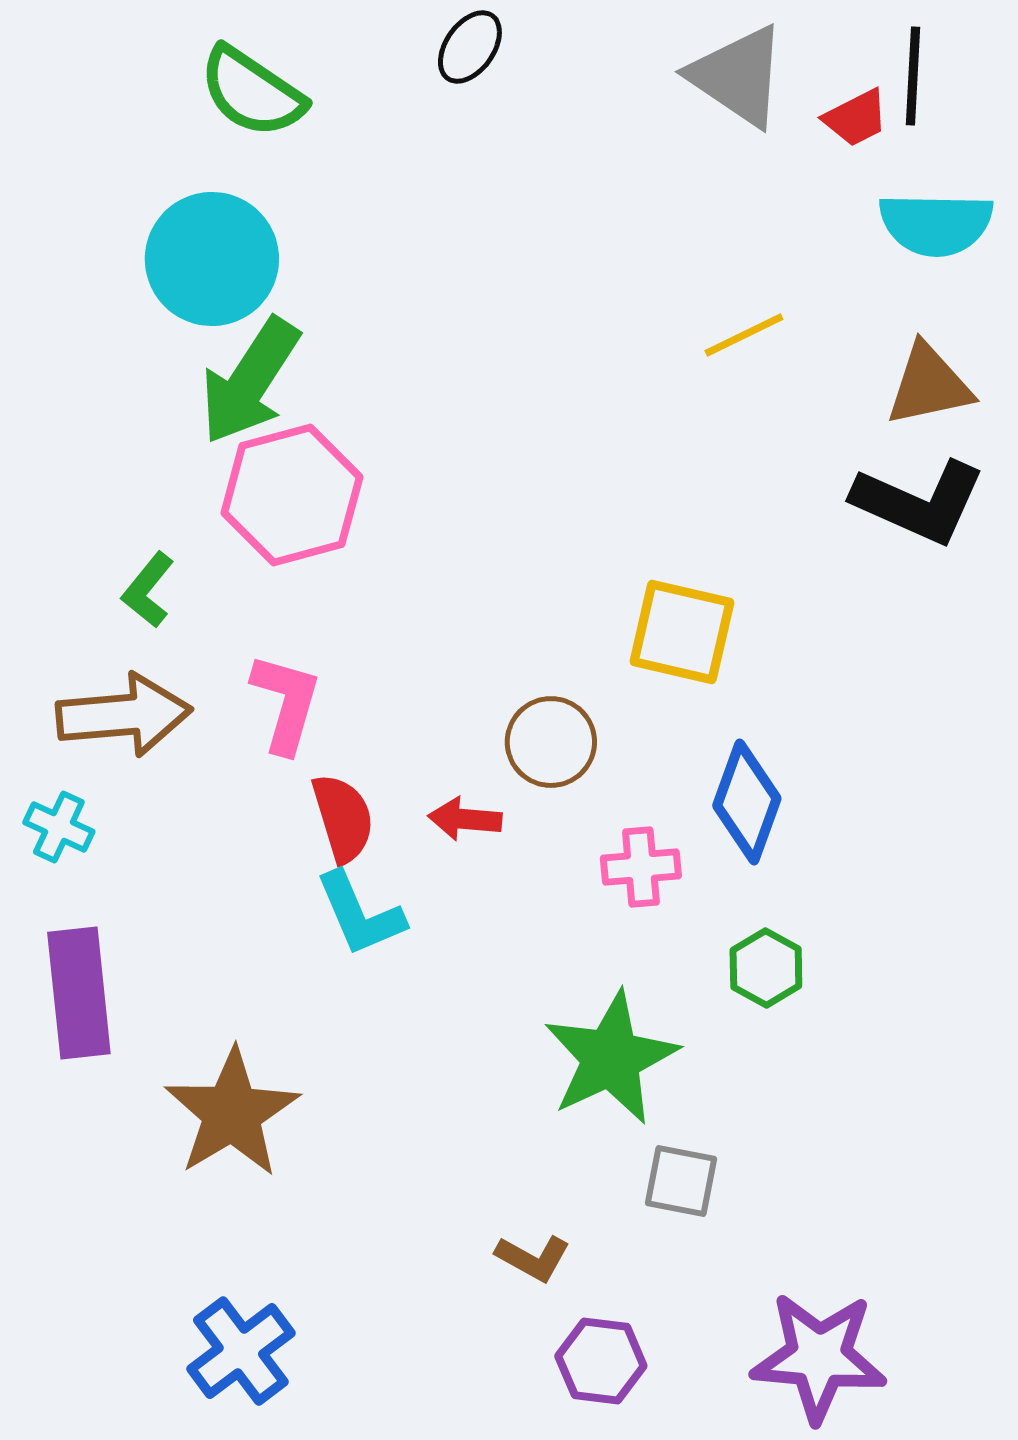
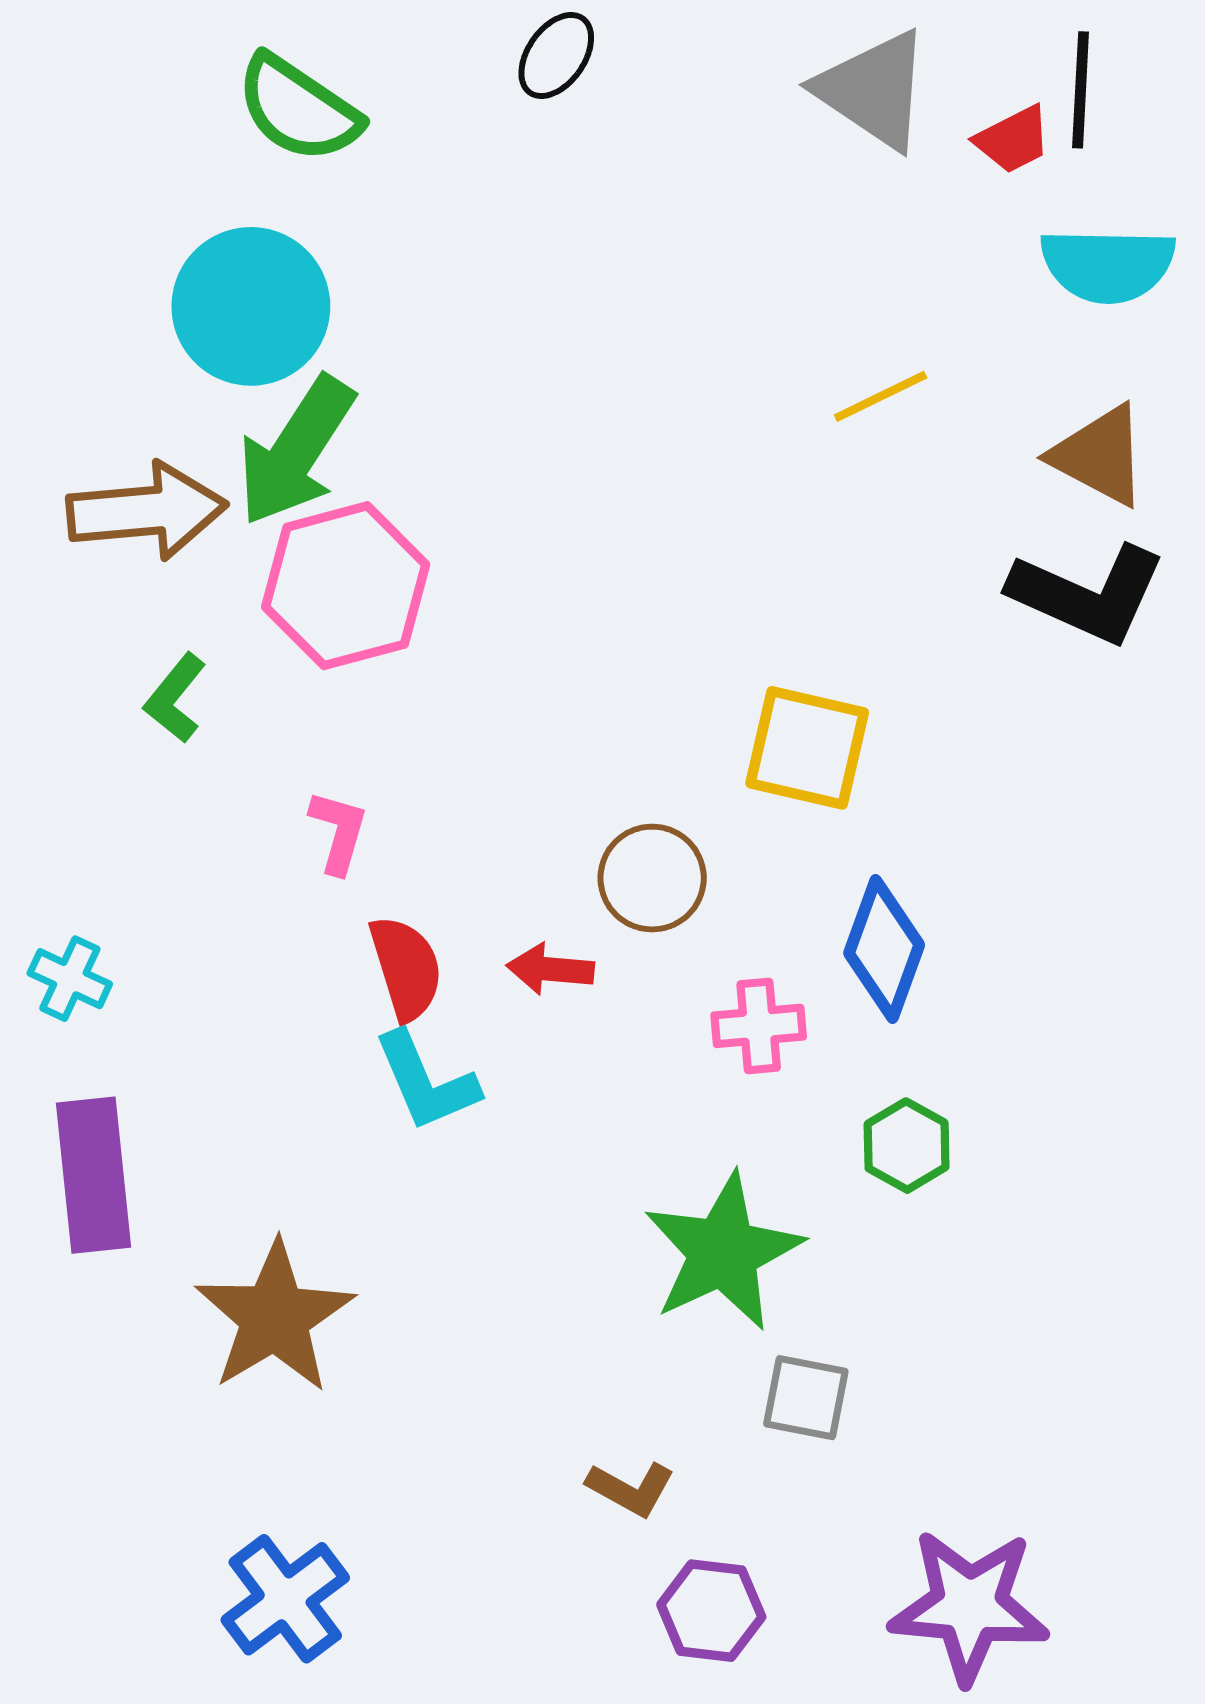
brown triangle: (929, 385) -> (1099, 456), turned 40
pink L-shape: (286, 703) -> (338, 832), size x0.7
brown arrow: (124, 715) -> (147, 511), moved

